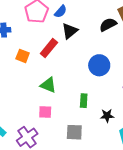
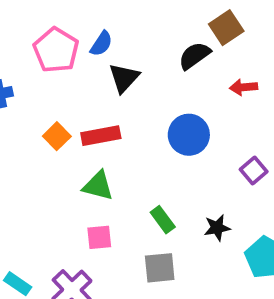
red rectangle: (49, 48) -> (101, 136), moved, turned 48
orange square: (23, 56) -> (57, 136), moved, turned 32
green rectangle: (84, 101) -> (163, 220), moved, turned -32

